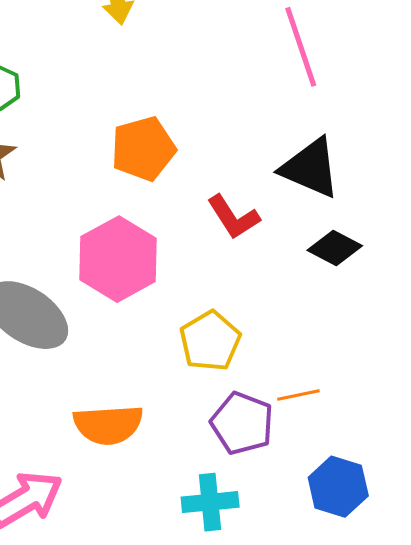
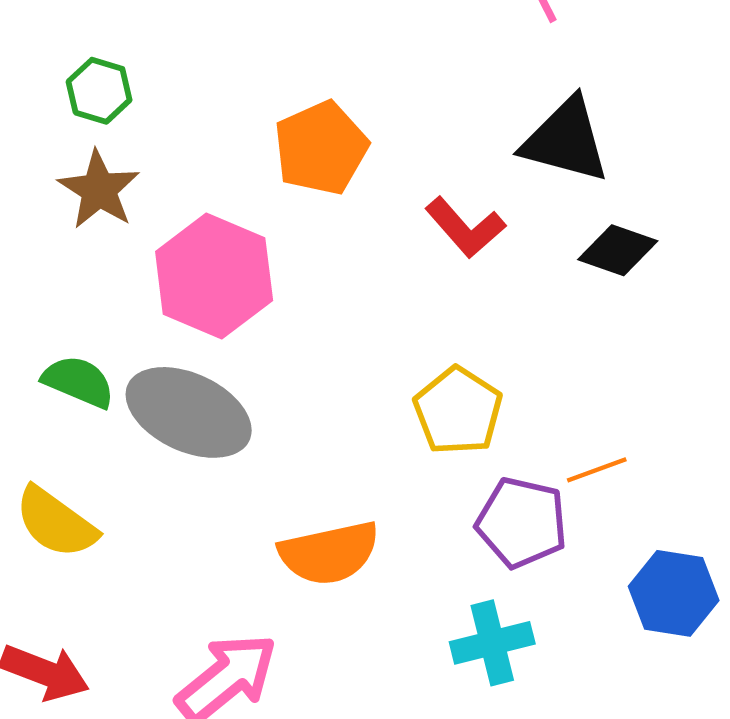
pink hexagon: (118, 259) -> (214, 276), moved

